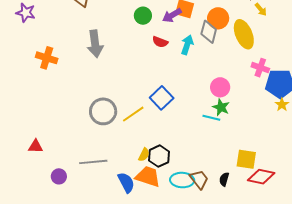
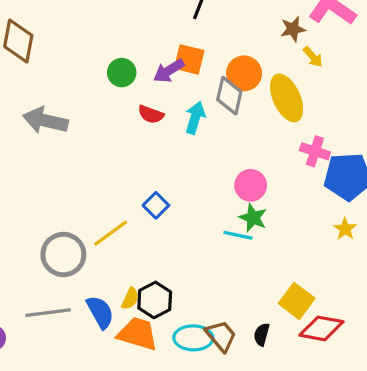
gray arrow: (95, 44) -> (45, 121), turned 112
blue square: (162, 98) -> (156, 205), size x0.7
yellow star: (282, 105) -> (345, 229), moved
gray circle: (103, 111) -> (63, 255), moved
yellow square: (246, 159) -> (297, 301), turned 30
blue semicircle: (126, 182) -> (100, 312), moved

